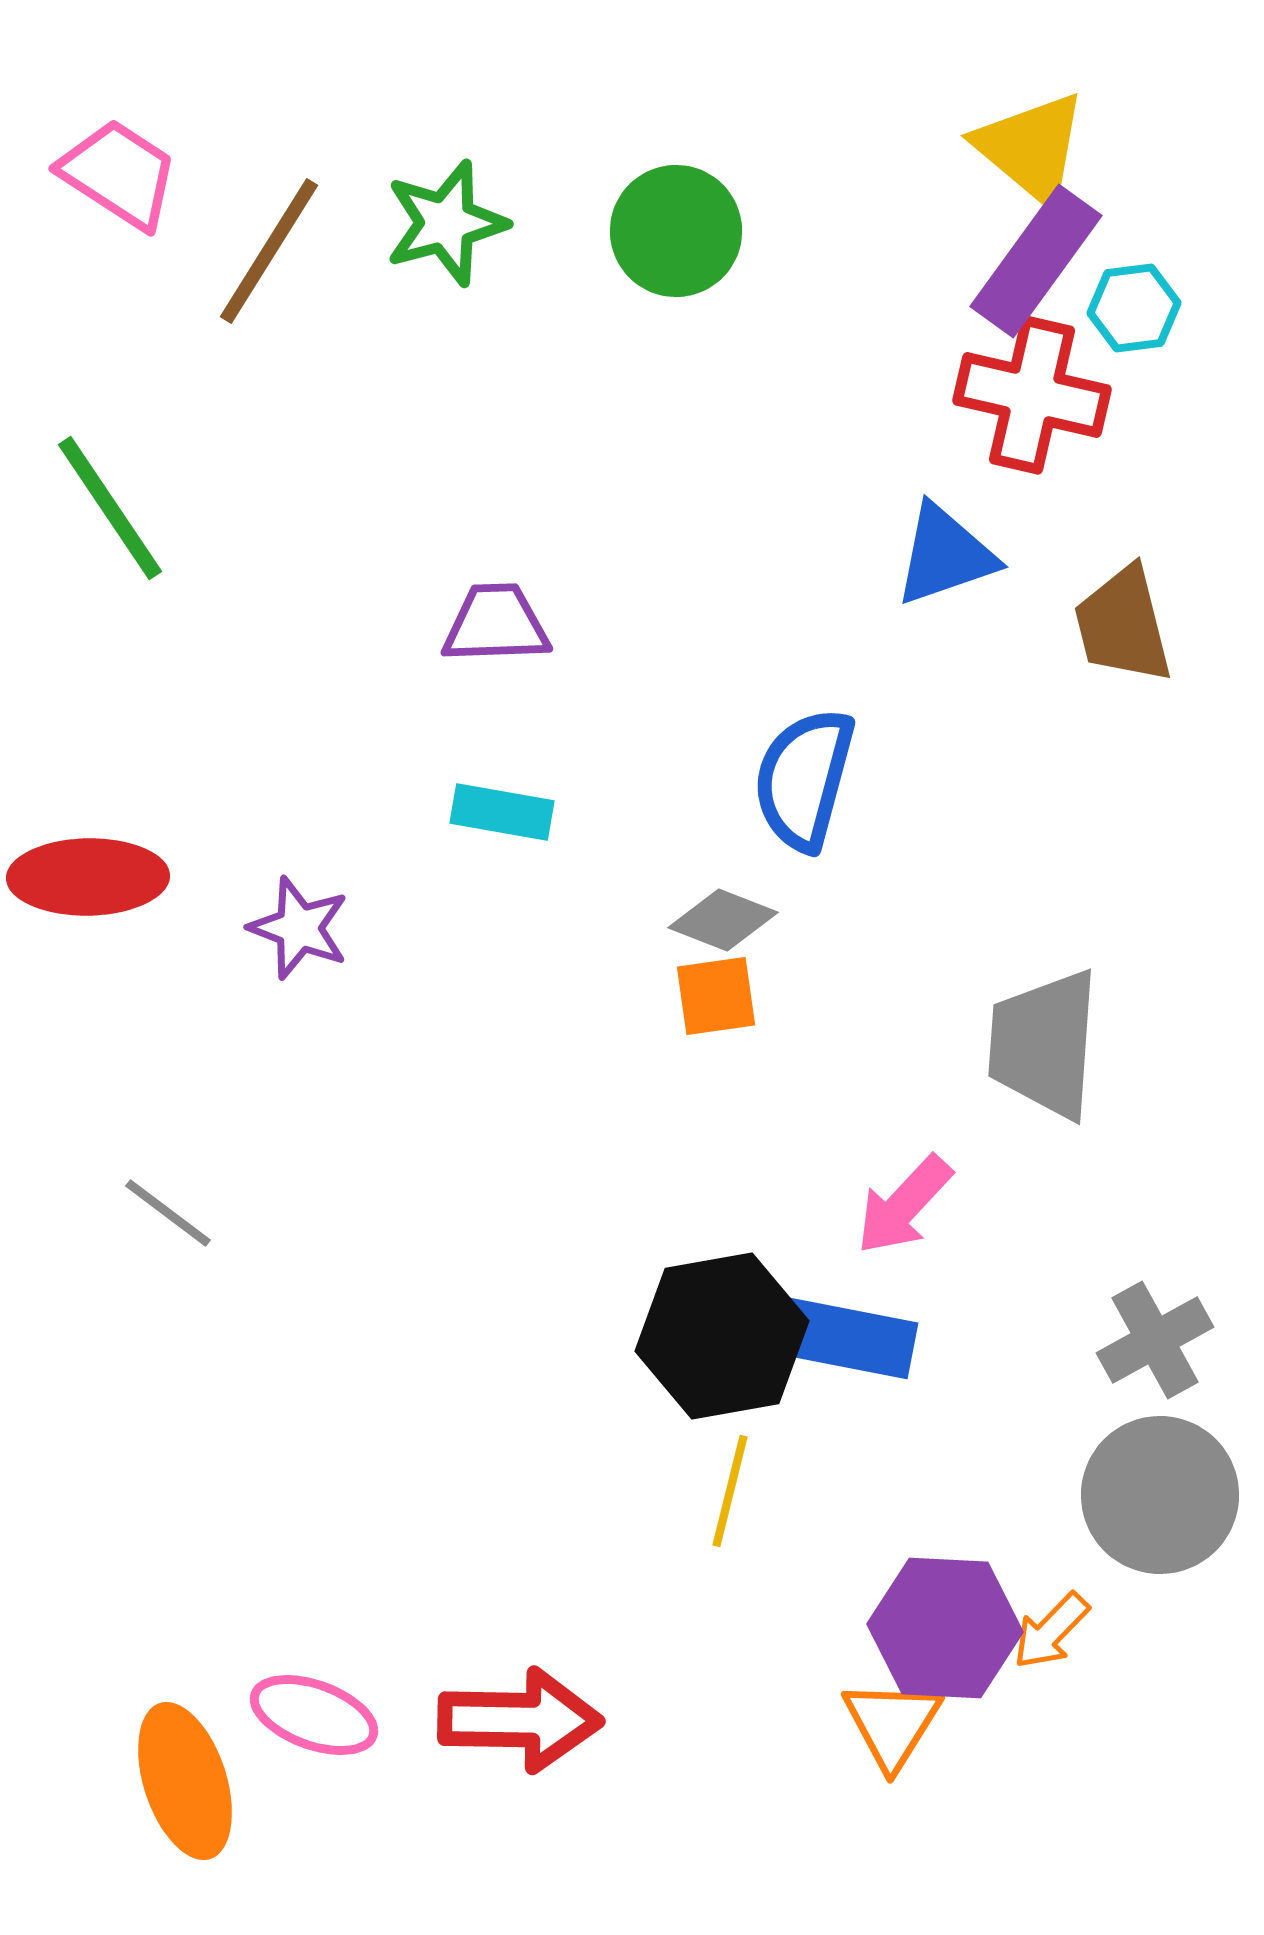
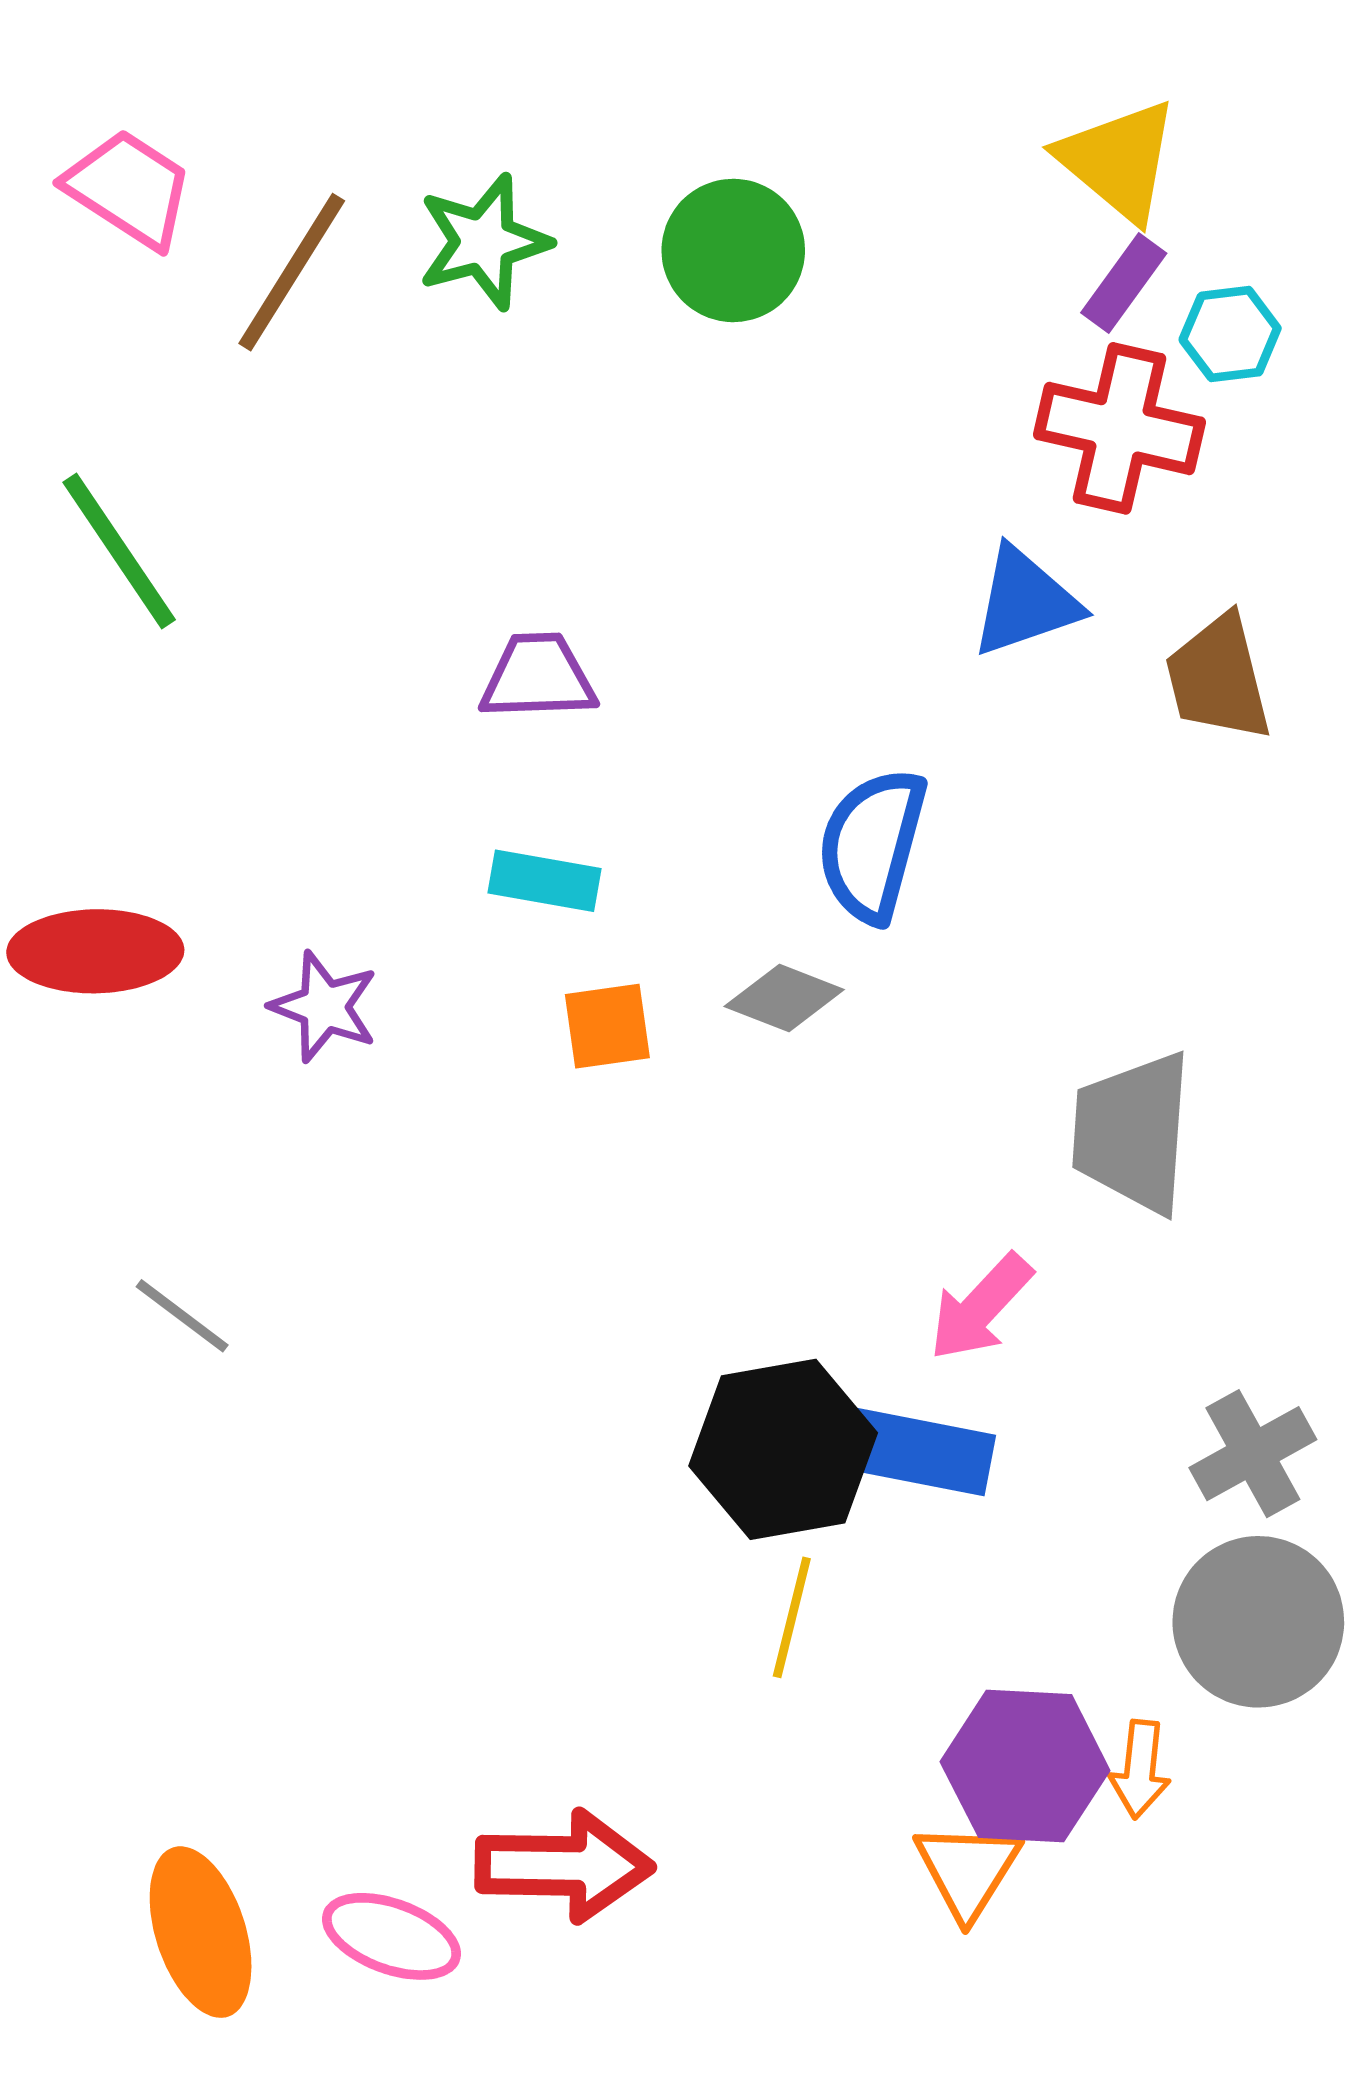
purple rectangle: (1036, 261) -> (1124, 283), size x0.6
orange square: (716, 996) -> (607, 1026), moved
orange arrow: (1051, 1631) -> (1140, 1769), turned -38
pink ellipse: (314, 1715) -> (391, 1936), moved

